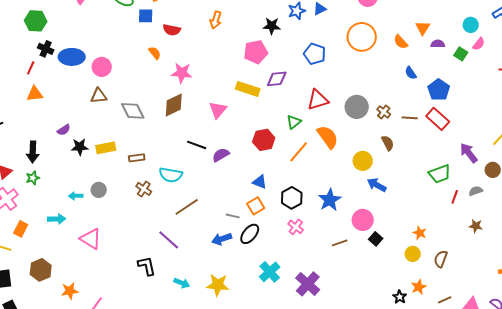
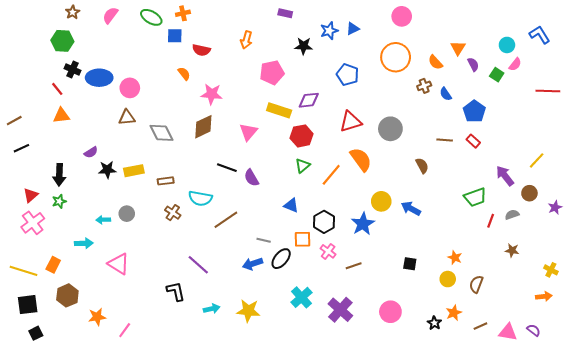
purple semicircle: (438, 44) -> (473, 64), turned 64
pink pentagon: (256, 52) -> (272, 73), moved
red line: (31, 68) -> (57, 89), turned -64
brown cross: (384, 112) -> (424, 86), moved, turned 32
red rectangle: (438, 119) -> (473, 141), size x0.6
green triangle: (294, 122) -> (303, 166), moved
red hexagon: (264, 140) -> (302, 136), moved
purple semicircle: (221, 155) -> (251, 178), turned -90
yellow circle: (363, 161) -> (381, 201), moved
orange square: (256, 206) -> (303, 239), moved, turned 30
brown line: (187, 207) -> (226, 220), moved
pink circle: (363, 220) -> (390, 312), moved
orange rectangle: (21, 229) -> (53, 265), moved
black square: (376, 239) -> (410, 264), turned -32
brown line: (340, 243) -> (354, 266), moved
cyan arrow: (182, 283) -> (212, 309), turned -35

